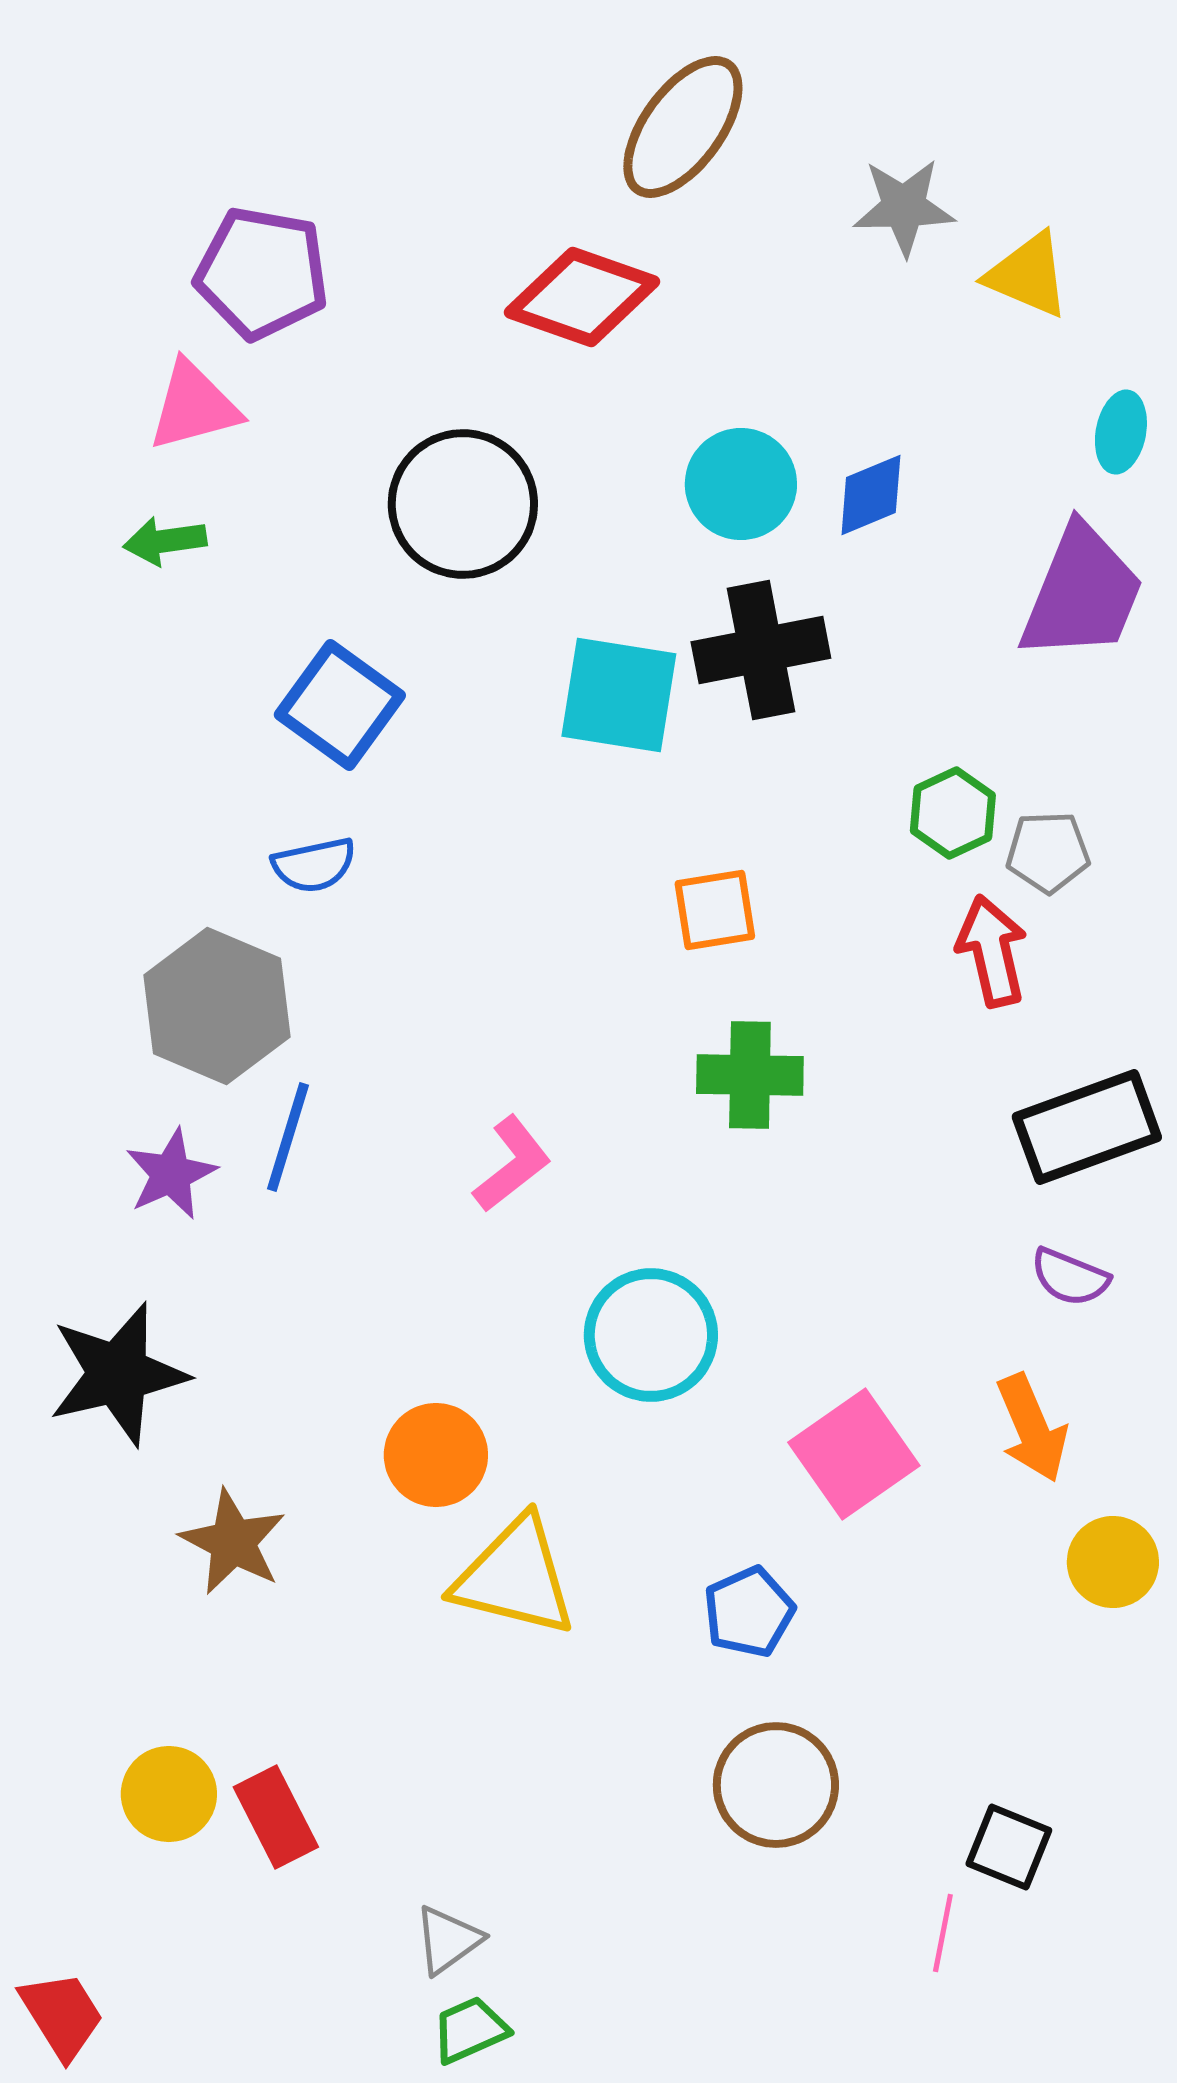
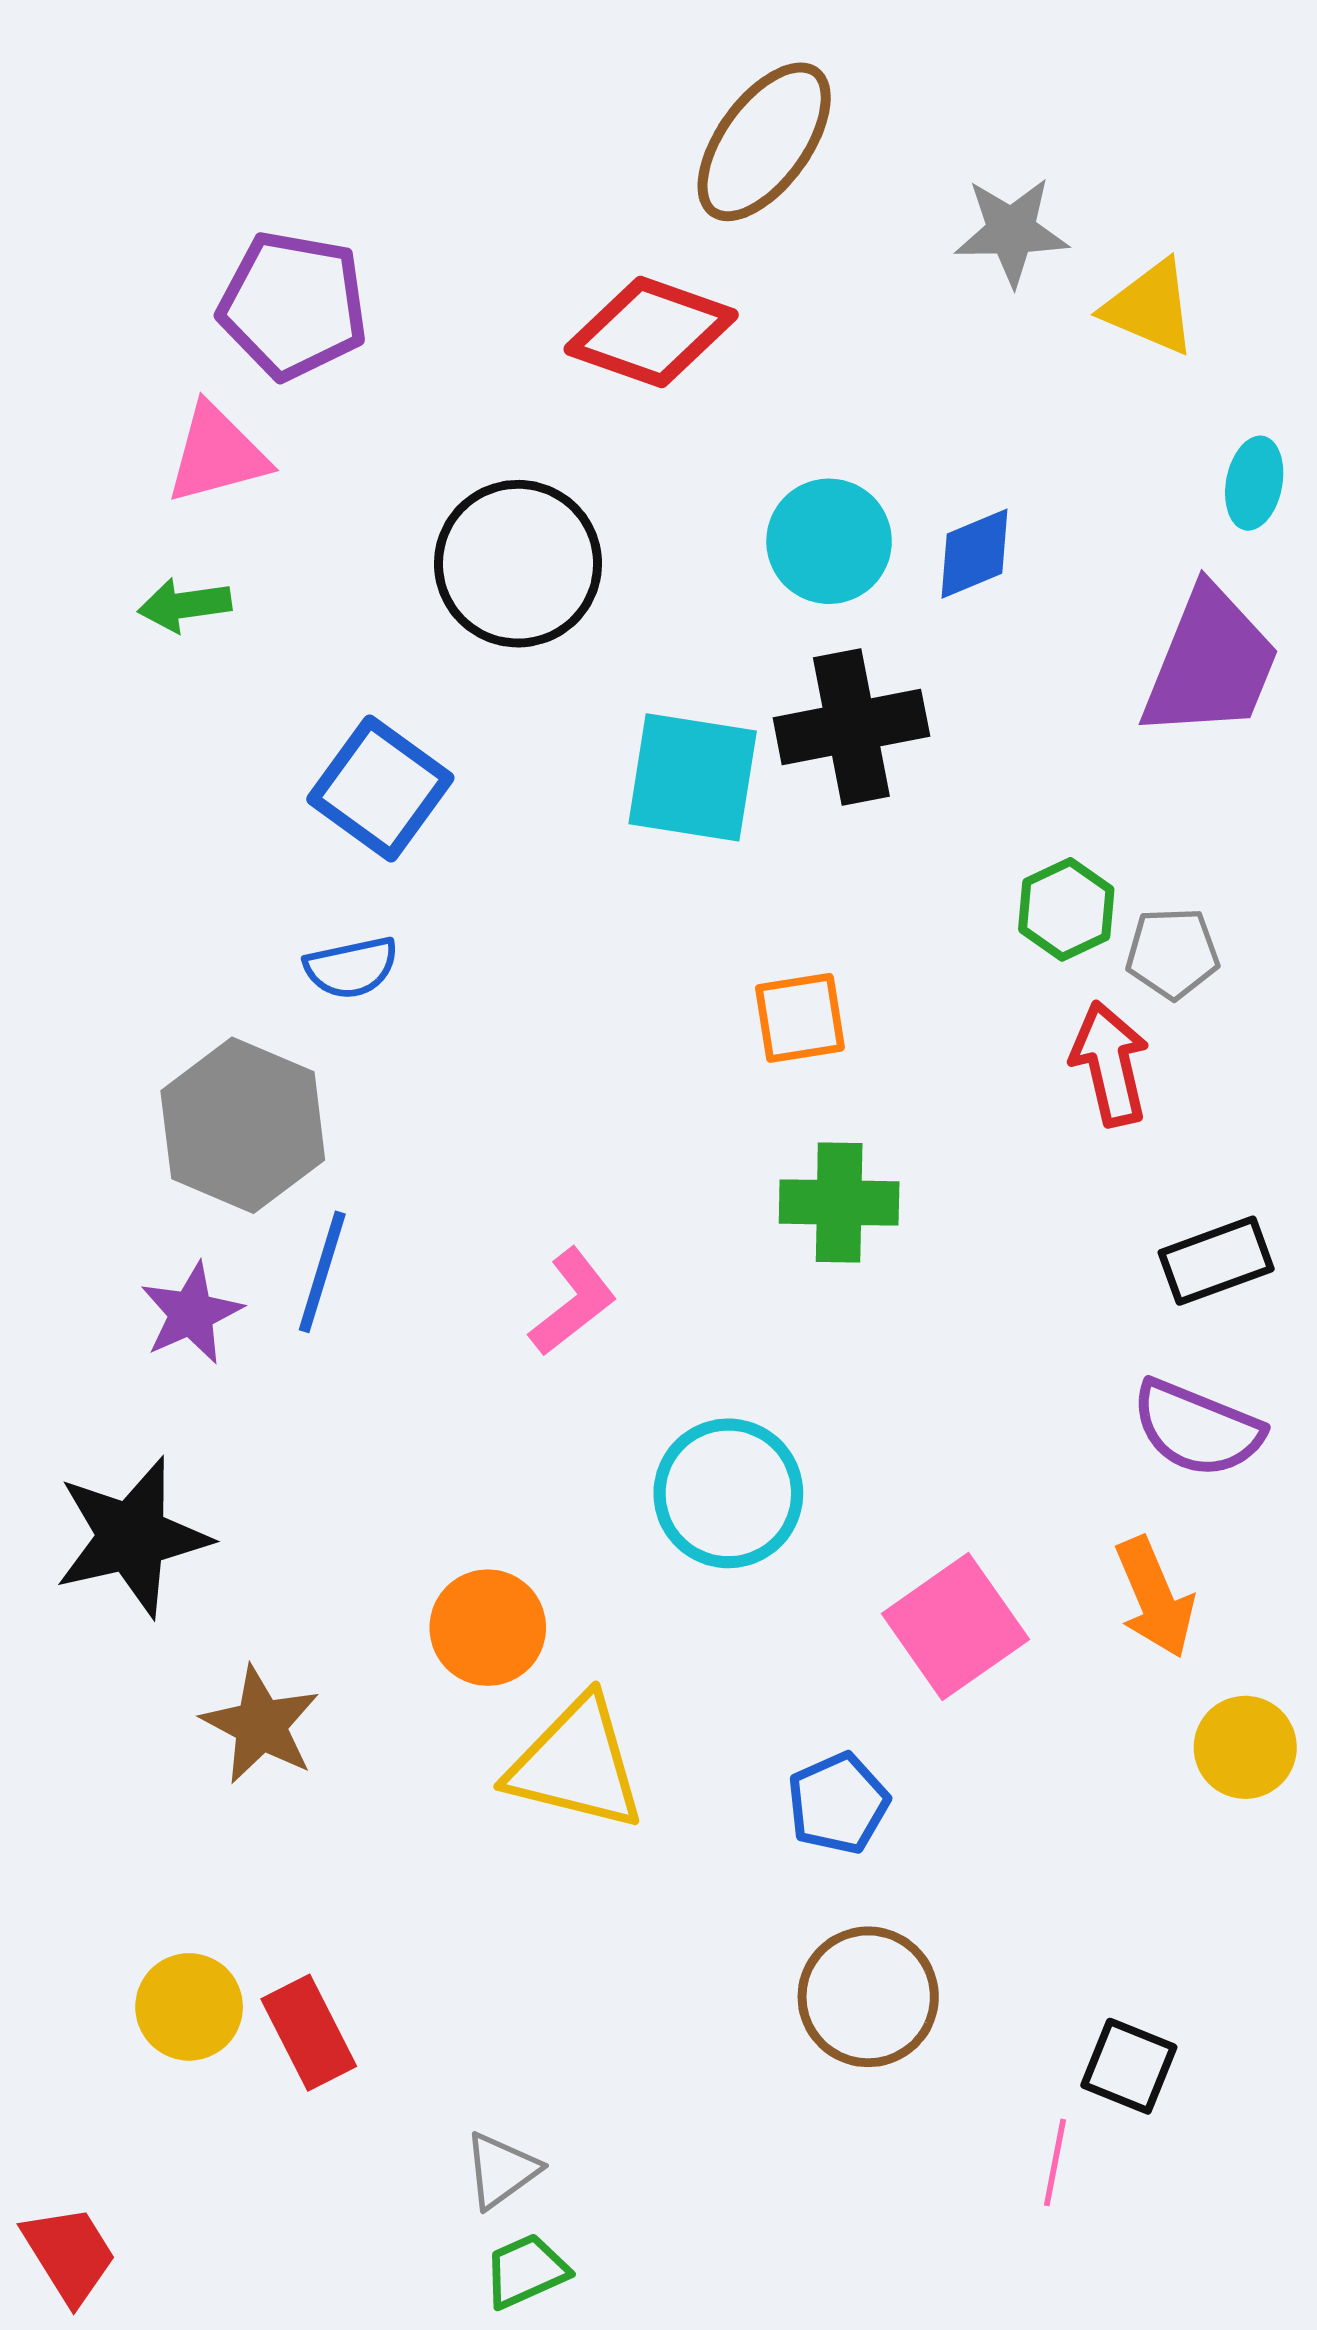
black rectangle: (1087, 1127) -> (1216, 1261), size x0.7
purple semicircle: (1070, 1277) -> (1197, 1428), size x1.5

